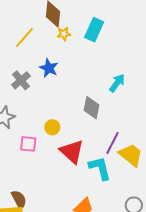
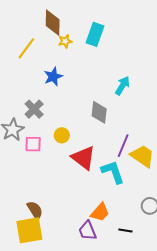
blue star: (49, 68) -> (53, 77), turned 30
gray cross: (21, 80) -> (34, 109), moved
pink square: (28, 144) -> (33, 144), moved

